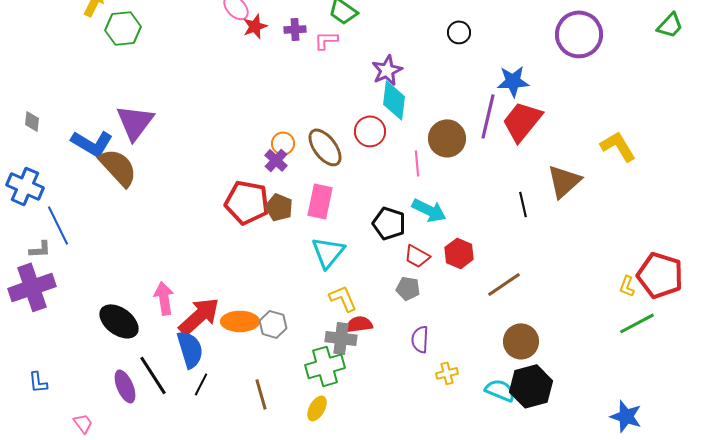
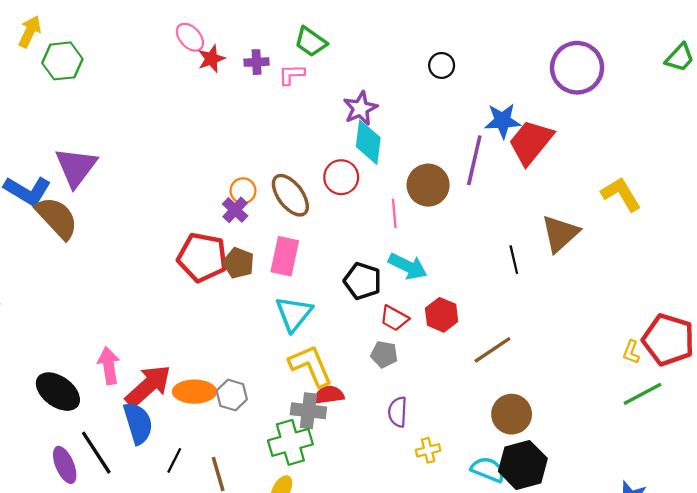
red trapezoid: (522, 121) -> (531, 142), moved
yellow L-shape: (343, 298) -> (311, 366), size x1.4
black line: (201, 384) -> (174, 460), moved

